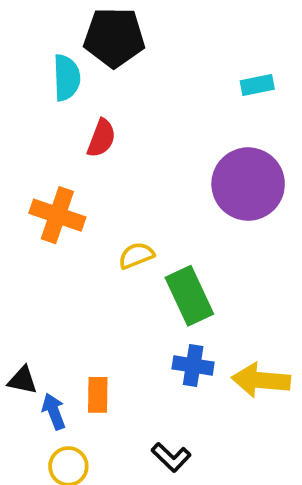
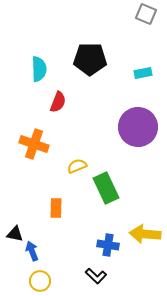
black pentagon: (114, 37) -> (90, 59), moved
blue cross: (193, 366) -> (108, 245), moved
orange rectangle: (98, 395) -> (56, 208), moved

